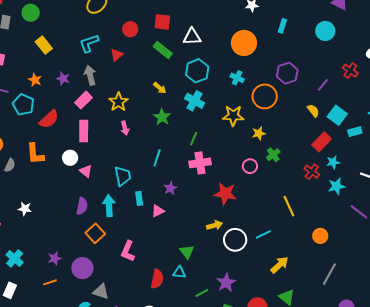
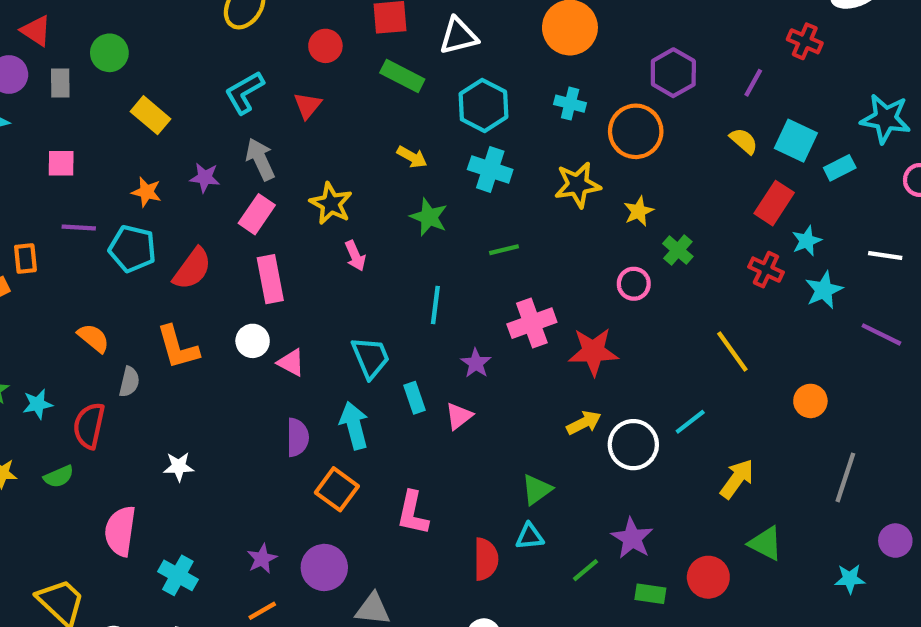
green line: (194, 139) -> (504, 250), turned 64
pink cross: (200, 163) -> (532, 323), moved
green triangle: (187, 252) -> (537, 490), turned 42

